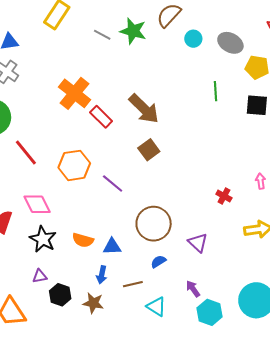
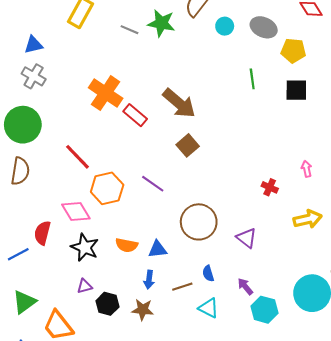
red line: (26, 152) -> (78, 157), moved
orange hexagon: (74, 165) -> (107, 188), moved
blue semicircle: (158, 262) -> (208, 273), moved, turned -70

